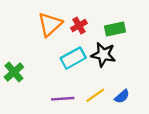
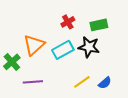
orange triangle: (50, 24) -> (34, 45), moved
purple line: (63, 99) -> (33, 82), moved

